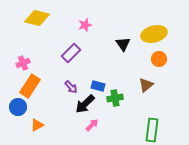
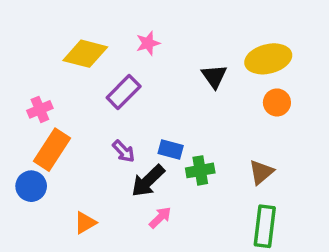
yellow diamond: (37, 18) -> (85, 54), moved
brown triangle: (146, 85) -> (261, 172), moved
orange triangle: (37, 125) -> (85, 223), moved

